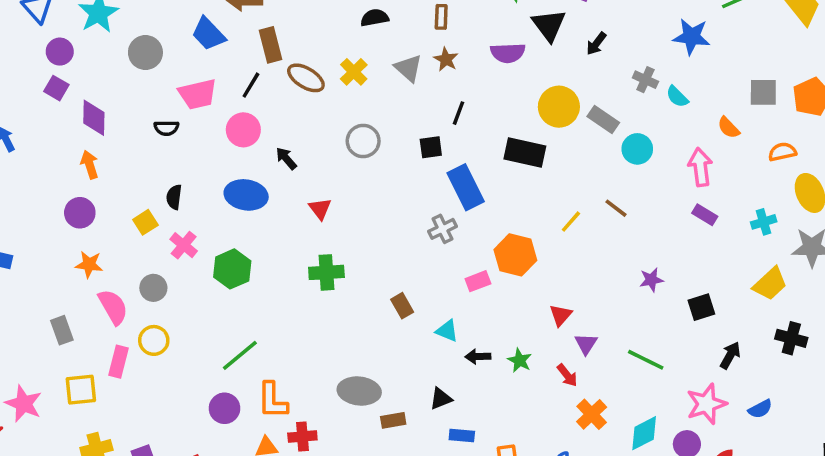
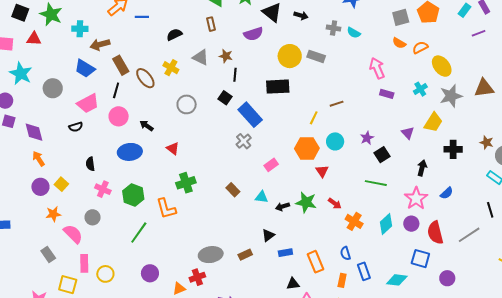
black arrow: (596, 44) -> (301, 15), turned -96
brown star: (446, 59) -> (226, 56), moved
brown ellipse: (306, 78) -> (145, 78), turned 35
orange semicircle: (729, 128) -> (399, 43), moved
black square: (431, 147) -> (225, 98), turned -32
cyan circle: (637, 149) -> (335, 141), moved
brown line: (616, 208) -> (337, 104), turned -40
yellow square: (145, 222) -> (61, 184), moved
orange hexagon: (515, 255) -> (307, 148), moved
black square: (701, 307) -> (382, 155), moved
yellow circle: (154, 340) -> (105, 274), moved
purple triangle: (586, 344) -> (408, 133), moved
green line: (240, 355) -> (139, 233), moved
green star: (520, 360) -> (306, 202), size x1.5
yellow square: (81, 390) -> (68, 285), turned 36
gray ellipse: (359, 391) -> (211, 255), moved
orange L-shape: (273, 400) -> (166, 209), moved

